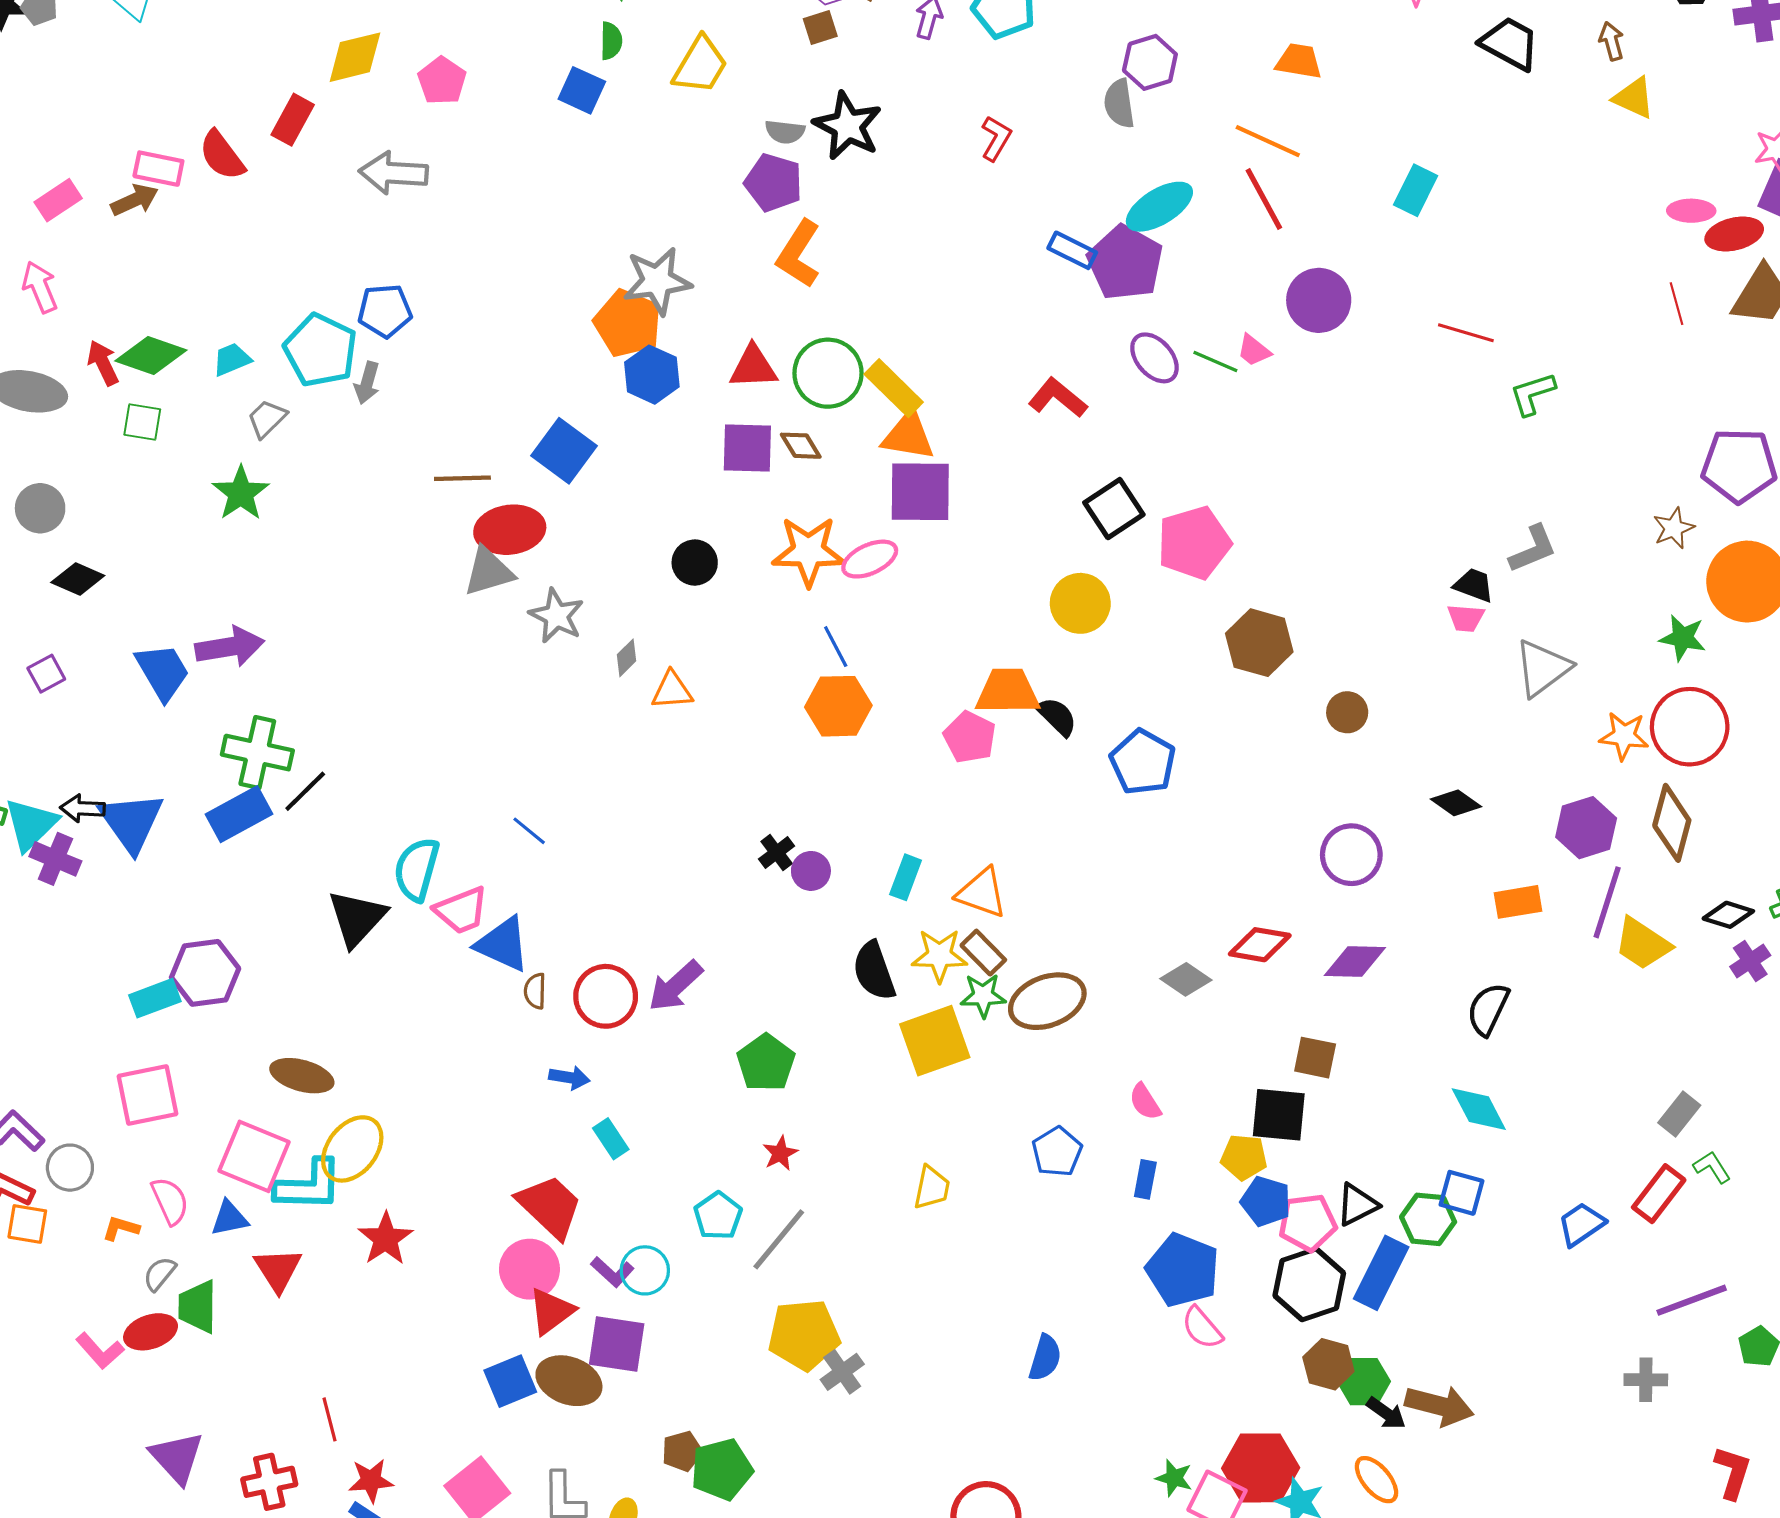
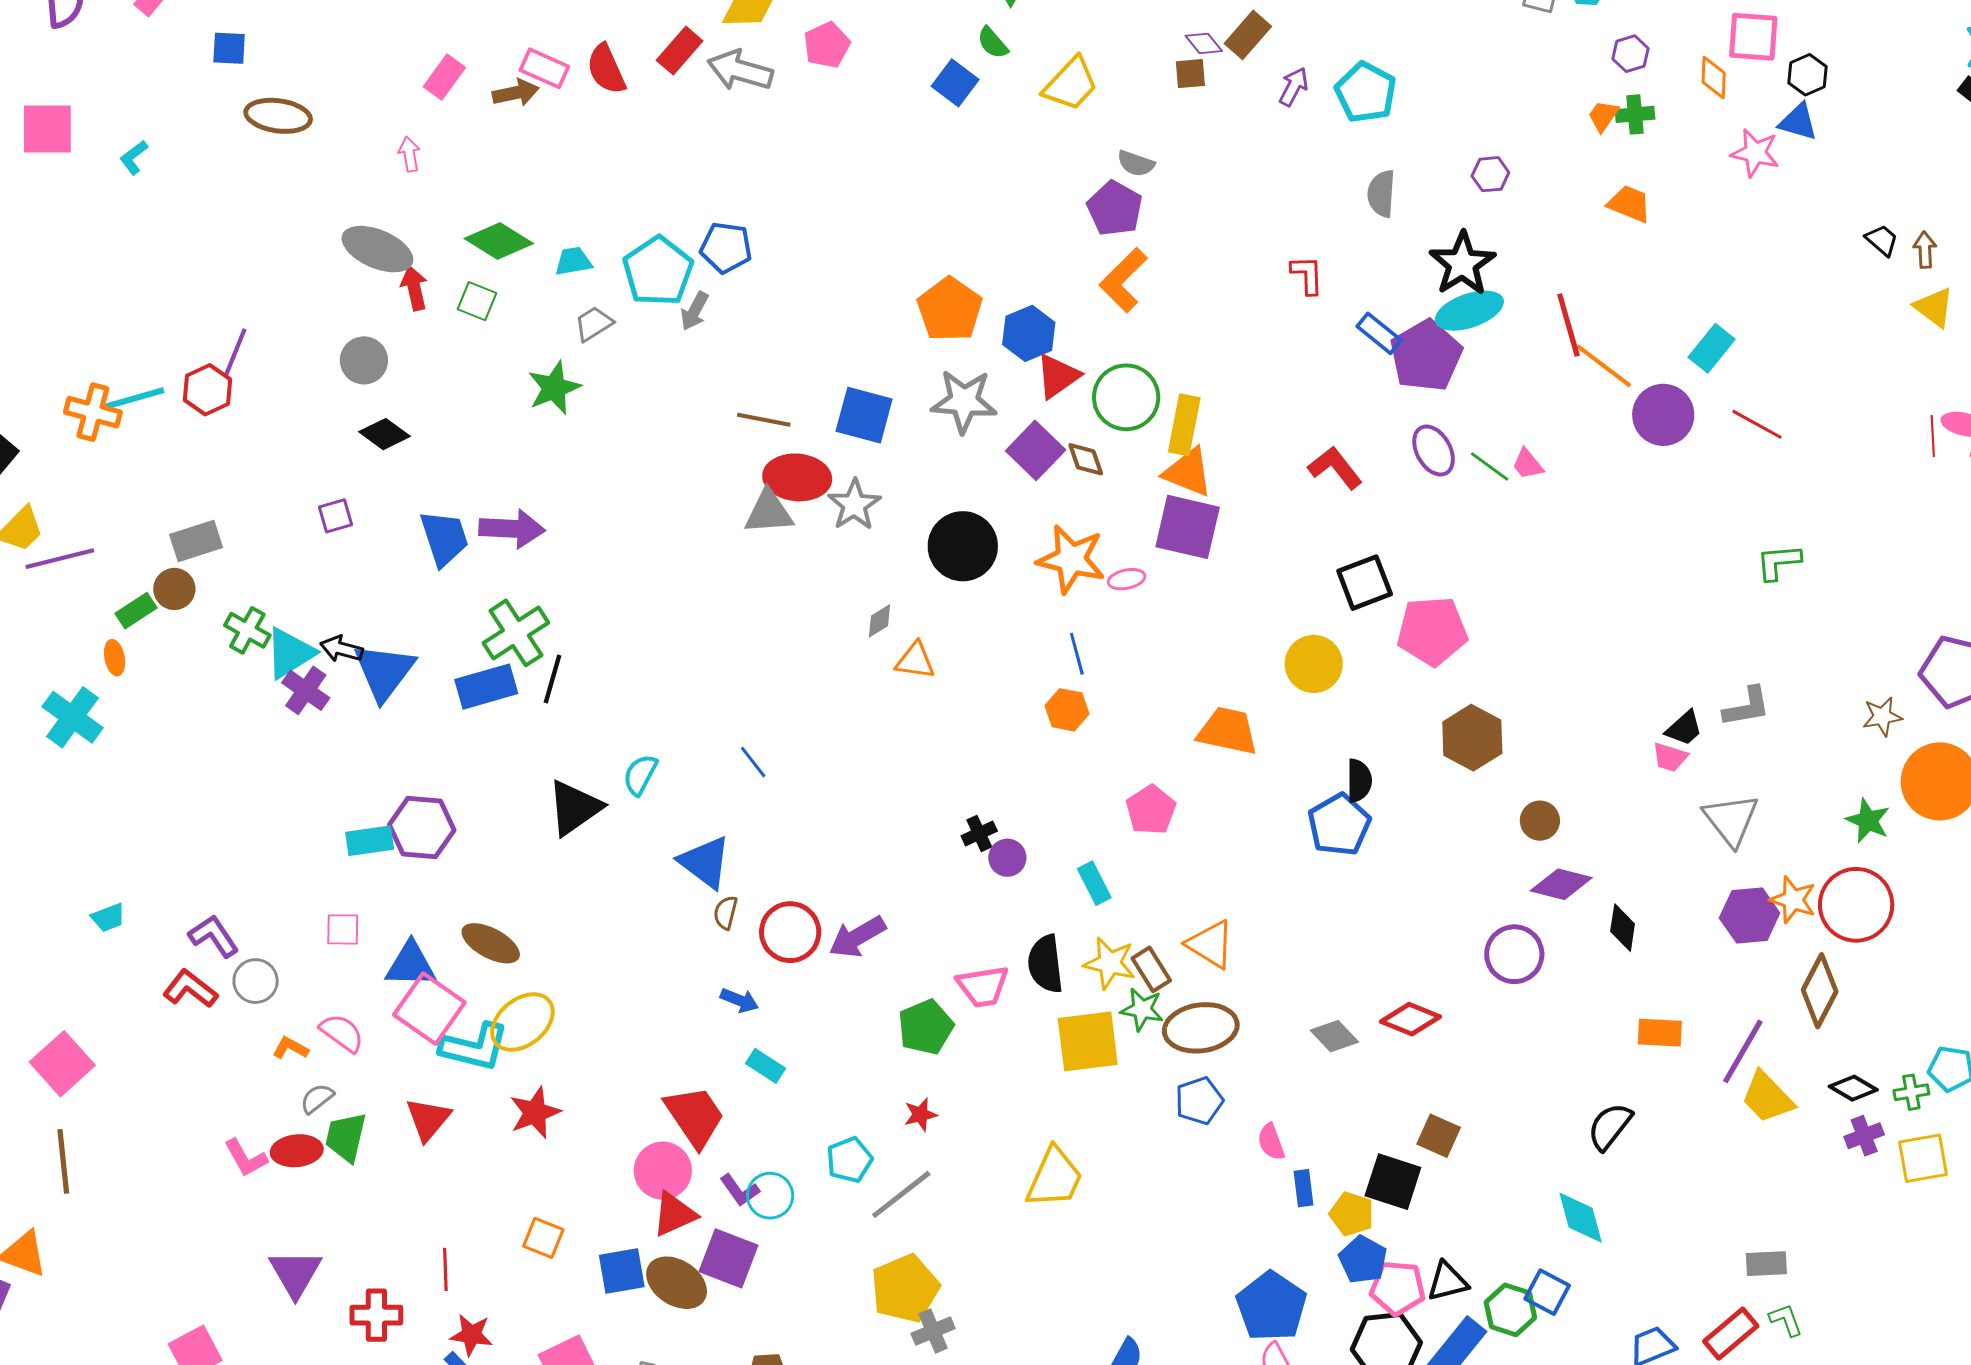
green semicircle: (611, 41) -> (993, 43), turned 126
black trapezoid: (1510, 44) -> (1882, 240), moved, size x0.6
purple hexagon: (1150, 62) -> (1490, 174), size x0.7
gray semicircle: (1119, 104) -> (1381, 194), moved
black star: (848, 126) -> (1462, 264), moved
red L-shape: (996, 138) -> (1307, 275), moved, turned -45
orange line: (1268, 141) -> (1604, 366), moved
gray arrow: (394, 173) -> (740, 70), moved
pink rectangle: (58, 200) -> (444, 77), turned -33
gray star: (657, 281) -> (964, 401), moved
pink arrow: (40, 287) -> (409, 154), size x0.7
purple circle: (1319, 300) -> (1663, 415), moved
red line: (1676, 304) -> (1933, 436), moved
red line: (1466, 333) -> (1757, 424), moved
red arrow: (103, 363) -> (414, 288), moved
red triangle: (753, 367) -> (1058, 376), turned -45
blue hexagon: (652, 375) -> (1029, 333), moved
yellow rectangle: (894, 388) -> (1184, 425), turned 44
purple square: (747, 448) -> (1036, 450), turned 30
blue square: (564, 451) -> (864, 415), turned -34
pink ellipse: (870, 559) -> (1127, 579), size x0.7
black circle: (695, 563) -> (963, 546), size x1.6
black trapezoid: (1474, 585) -> (1684, 728), turned 105
gray star: (557, 616) -> (854, 505), moved
gray triangle: (1542, 668) -> (1731, 820), turned -44
orange hexagon: (838, 706) -> (1067, 710), size x0.7
black semicircle: (1057, 717) -> (1359, 781), moved, turned 33
pink pentagon: (970, 737) -> (1151, 810), moved
green cross: (257, 753) -> (516, 633), turned 32
black line: (305, 791) -> (552, 679), turned -42
black diamond: (1456, 803) -> (1623, 928), turned 51
purple hexagon: (1586, 828) -> (1750, 915), moved
cyan semicircle: (417, 869) -> (640, 775), size x0.7
cyan rectangle: (906, 877) -> (1094, 883), turned -60
orange triangle: (982, 893) -> (1210, 944), moved
pink trapezoid: (461, 910) -> (983, 986), moved
purple diamond: (1355, 962) -> (1561, 884), moved
pink square: (148, 1095) -> (343, 929), size x0.6
gray rectangle: (1679, 1114) -> (1766, 1264), turned 36
cyan rectangle: (611, 1139) -> (766, 1066), turned -36
blue pentagon: (1057, 1152) -> (1199, 1101), moved
blue rectangle: (1145, 1179) -> (1303, 1188), moved, turned -30
yellow trapezoid: (932, 1188) -> (1055, 1178), size x1.5
pink semicircle: (170, 1201) -> (342, 1033), turned -42
blue triangle: (229, 1218) -> (411, 965), moved, size x1.4
orange square: (27, 1224) -> (543, 1238), moved
yellow pentagon: (804, 1335) -> (905, 1288), turned -30

